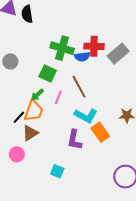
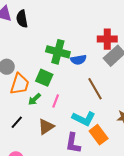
red cross: (94, 46) -> (107, 39), moved
brown line: (79, 87) -> (95, 89), moved
orange trapezoid: (34, 111) -> (20, 84), moved
brown triangle: (30, 133) -> (46, 127), moved

